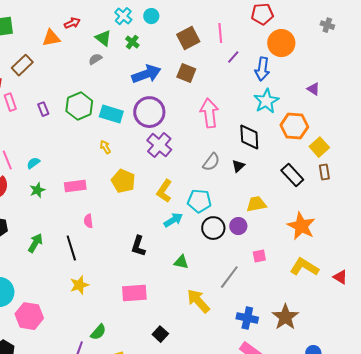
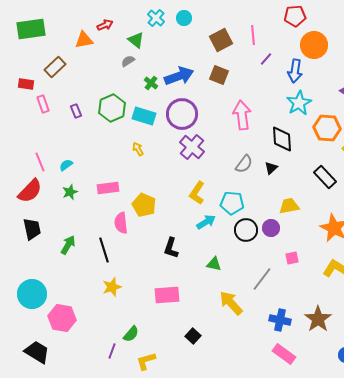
green cross: (132, 42) -> (151, 83), moved
yellow pentagon: (123, 181) -> (144, 205), moved
pink semicircle: (88, 221) -> (121, 223), size x1.5

